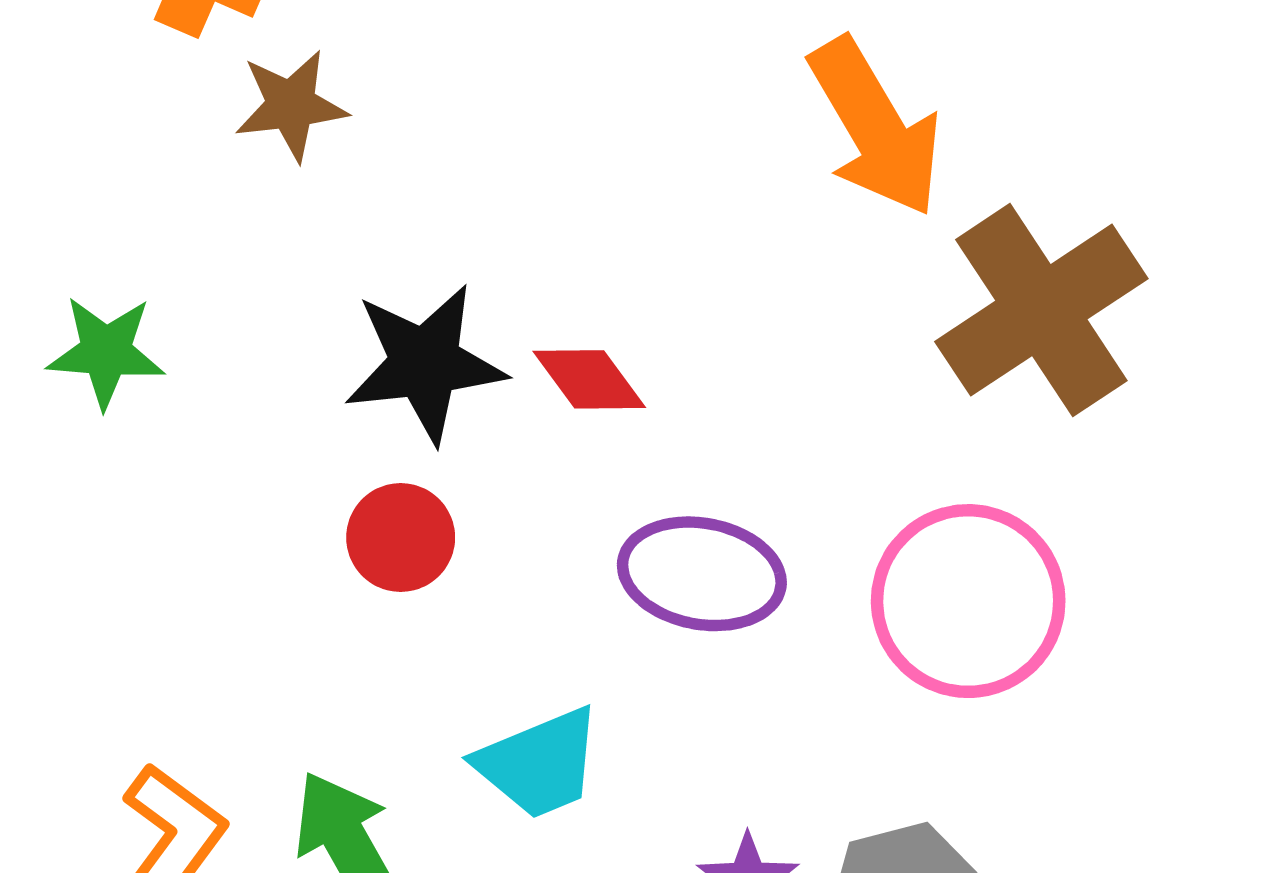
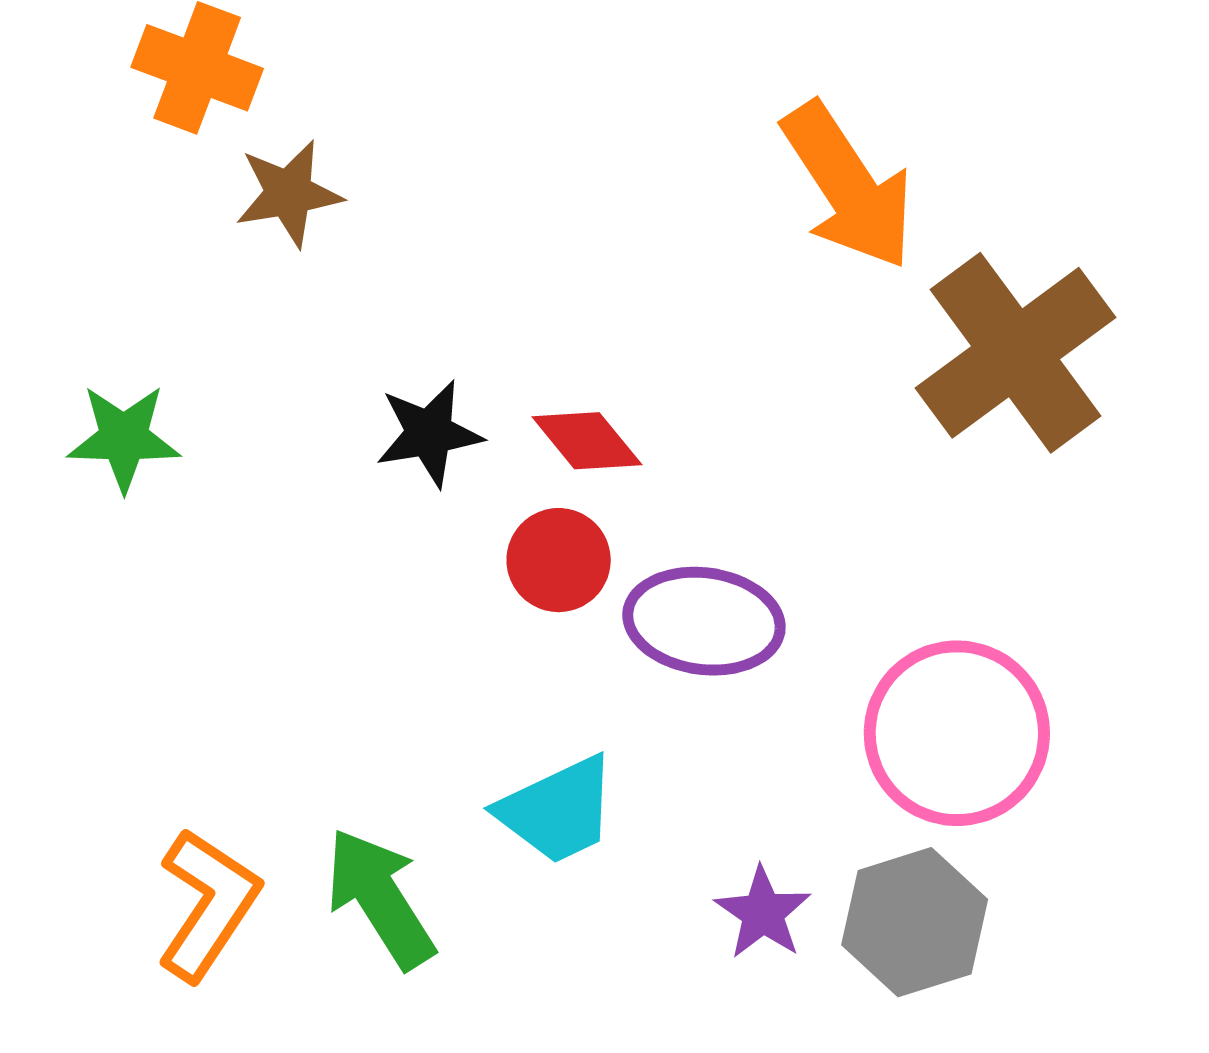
black star: (425, 363) -> (429, 433), size x0.7
red circle: (401, 538) -> (559, 560), moved
pink circle: (968, 601) -> (957, 733), moved

